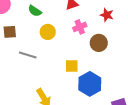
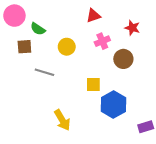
green semicircle: (35, 11) -> (38, 29), moved

